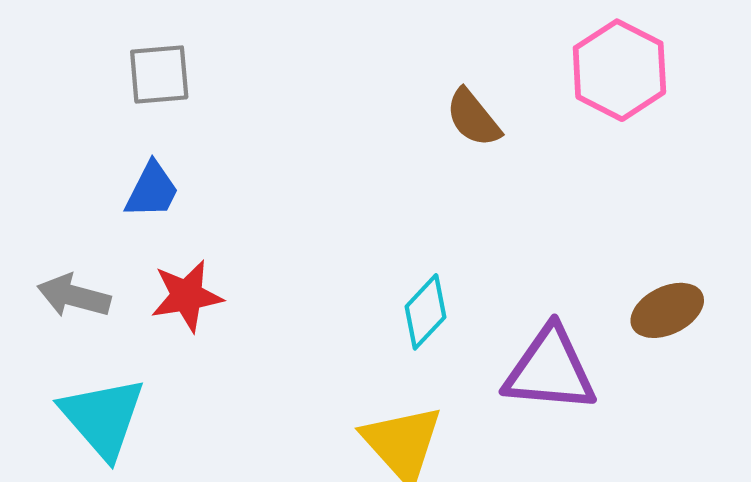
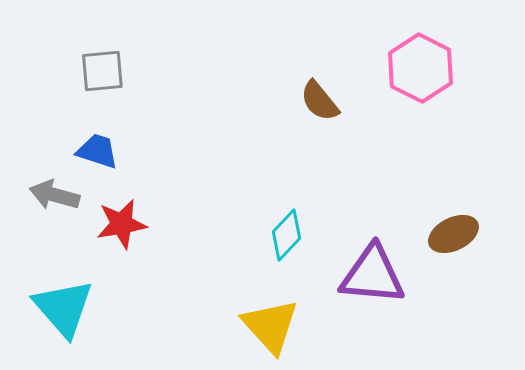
blue trapezoid: (152, 190) -> (97, 151), turned -99
gray arrow: (74, 296) -> (54, 195), moved

